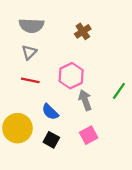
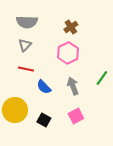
pink hexagon: (71, 76) -> (68, 53), moved
blue semicircle: (50, 112) -> (44, 87), moved

